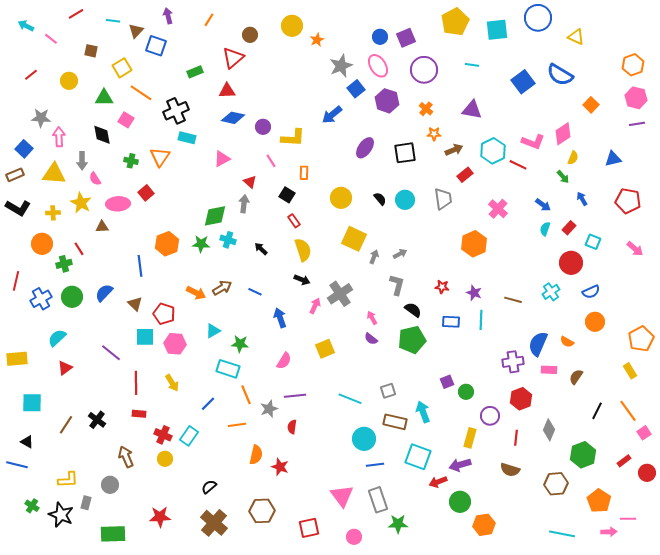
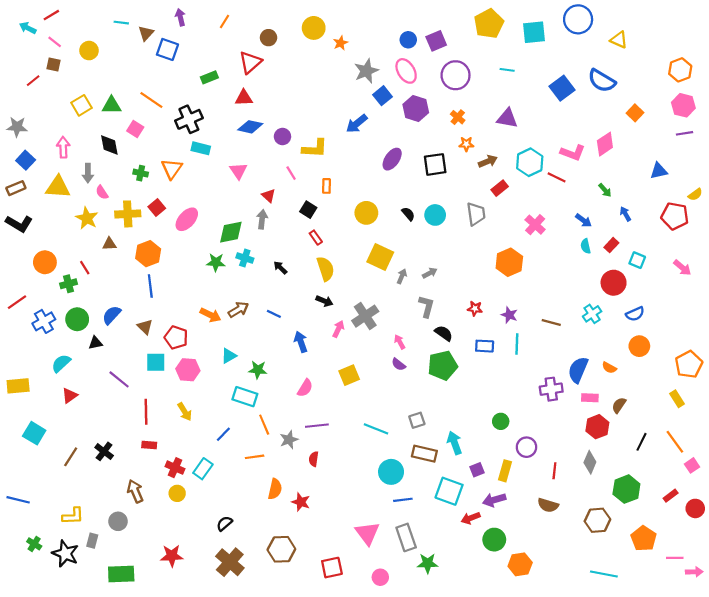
red line: (76, 14) -> (51, 15), moved
brown square: (91, 51) -> (54, 64), moved
yellow square: (122, 68) -> (81, 105), moved
yellow circle: (69, 81) -> (89, 51), moved
gray star: (41, 118) -> (17, 127), moved
yellow semicircle: (573, 158) -> (695, 195), moved, turned 32
pink triangle: (222, 159) -> (238, 171), turned -36
pink ellipse: (118, 204) -> (187, 219), moved, turned -45
yellow cross: (53, 213) -> (128, 214), moved, size x1.6
cyan semicircle: (545, 229) -> (586, 246), turned -32
orange hexagon: (167, 244) -> (148, 254), moved
red line: (16, 281) -> (17, 302), turned 42
purple square: (447, 382) -> (477, 470), moved
red hexagon: (521, 399) -> (597, 427), moved
cyan square: (32, 403) -> (34, 433), turned 30
black triangle: (27, 442) -> (95, 343), moved, turned -40
pink arrow: (609, 532) -> (694, 572), moved

